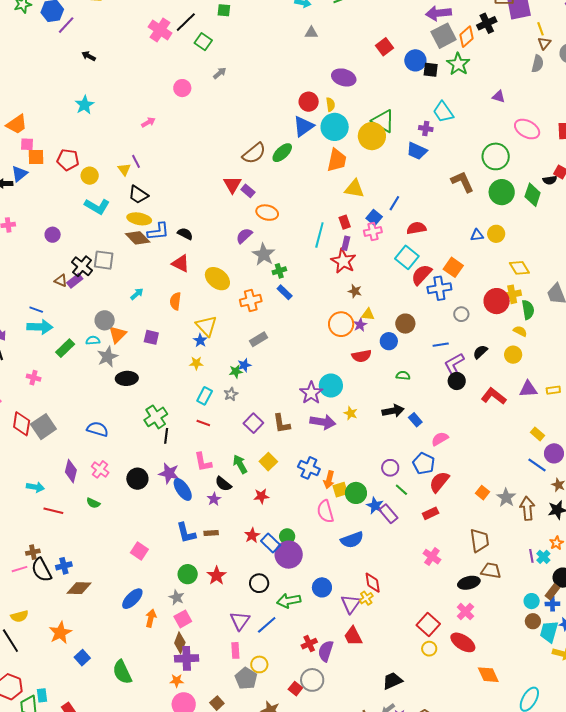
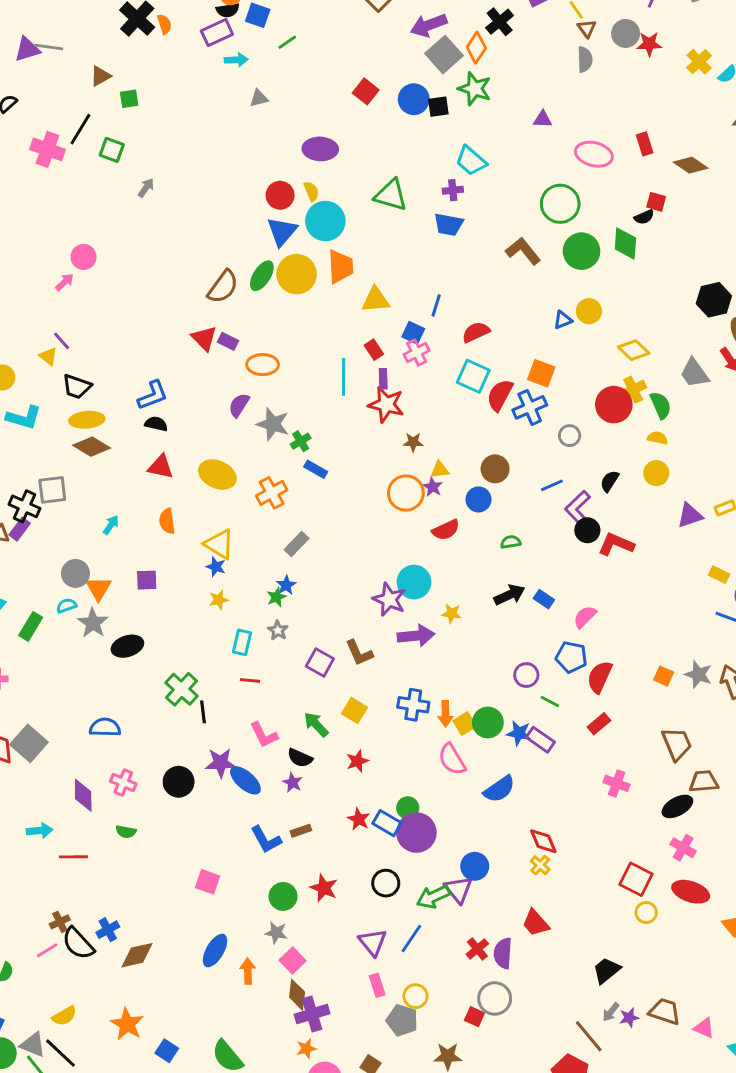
pink circle: (182, 88) -> (84, 257), moved
yellow circle: (372, 136) -> (297, 274), moved
blue L-shape: (158, 232) -> (153, 395), moved
red L-shape: (494, 396) -> (616, 544), moved
purple triangle: (351, 604) -> (458, 890), moved

